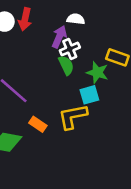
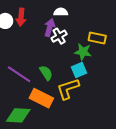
green semicircle: (66, 65) -> (46, 73), moved
orange rectangle: (38, 124) -> (41, 98), size x1.6

